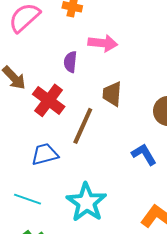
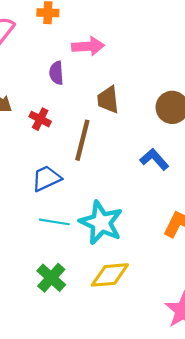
red cross: (49, 100) -> (40, 119), size x0.6
cyan line: (27, 199) -> (54, 222), moved

